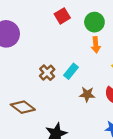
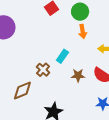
brown cross: (47, 73) -> (43, 70), moved
brown diamond: (23, 107) -> (22, 90), turned -55

